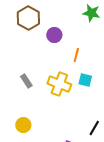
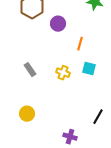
yellow cross: (59, 84) -> (63, 73), size x0.6

